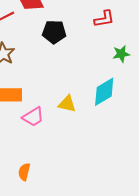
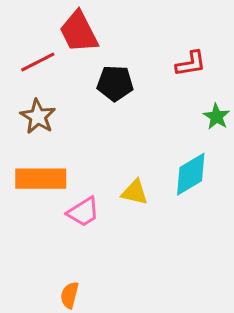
green star: (121, 54) -> (216, 117), turned -30

